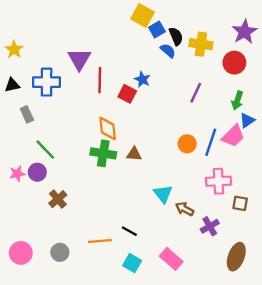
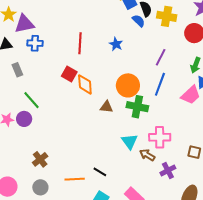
purple triangle: (79, 59) -> (24, 24), moved, turned 45
blue cross: (47, 82) -> (35, 43), size x0.7
red square: (127, 94) -> (69, 74), moved
blue line: (211, 142) -> (160, 84), moved
orange circle: (187, 144) -> (128, 85), moved, size x1.5
green cross: (103, 153) -> (137, 107), moved
pink cross: (218, 181) -> (160, 137), moved
brown cross: (58, 199) -> (40, 159), moved

